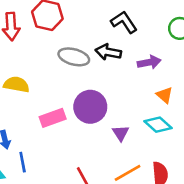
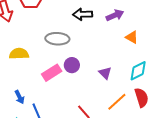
gray ellipse: (74, 57) -> (57, 39), moved
purple circle: (90, 107) -> (72, 65), moved, size x0.6
cyan diamond: (158, 125) -> (138, 71), moved, turned -55

